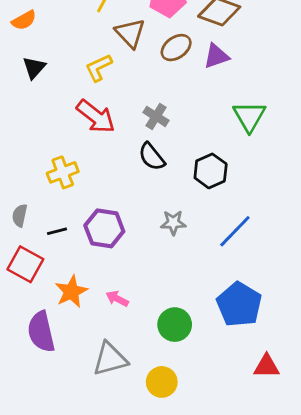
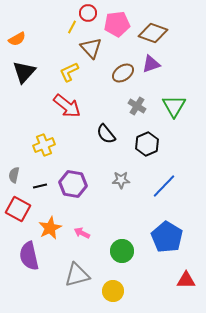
brown ellipse: (176, 48) -> (123, 73), moved
black triangle: (34, 68) -> (24, 72), size x1.4
gray cross: (156, 116) -> (137, 106), moved

